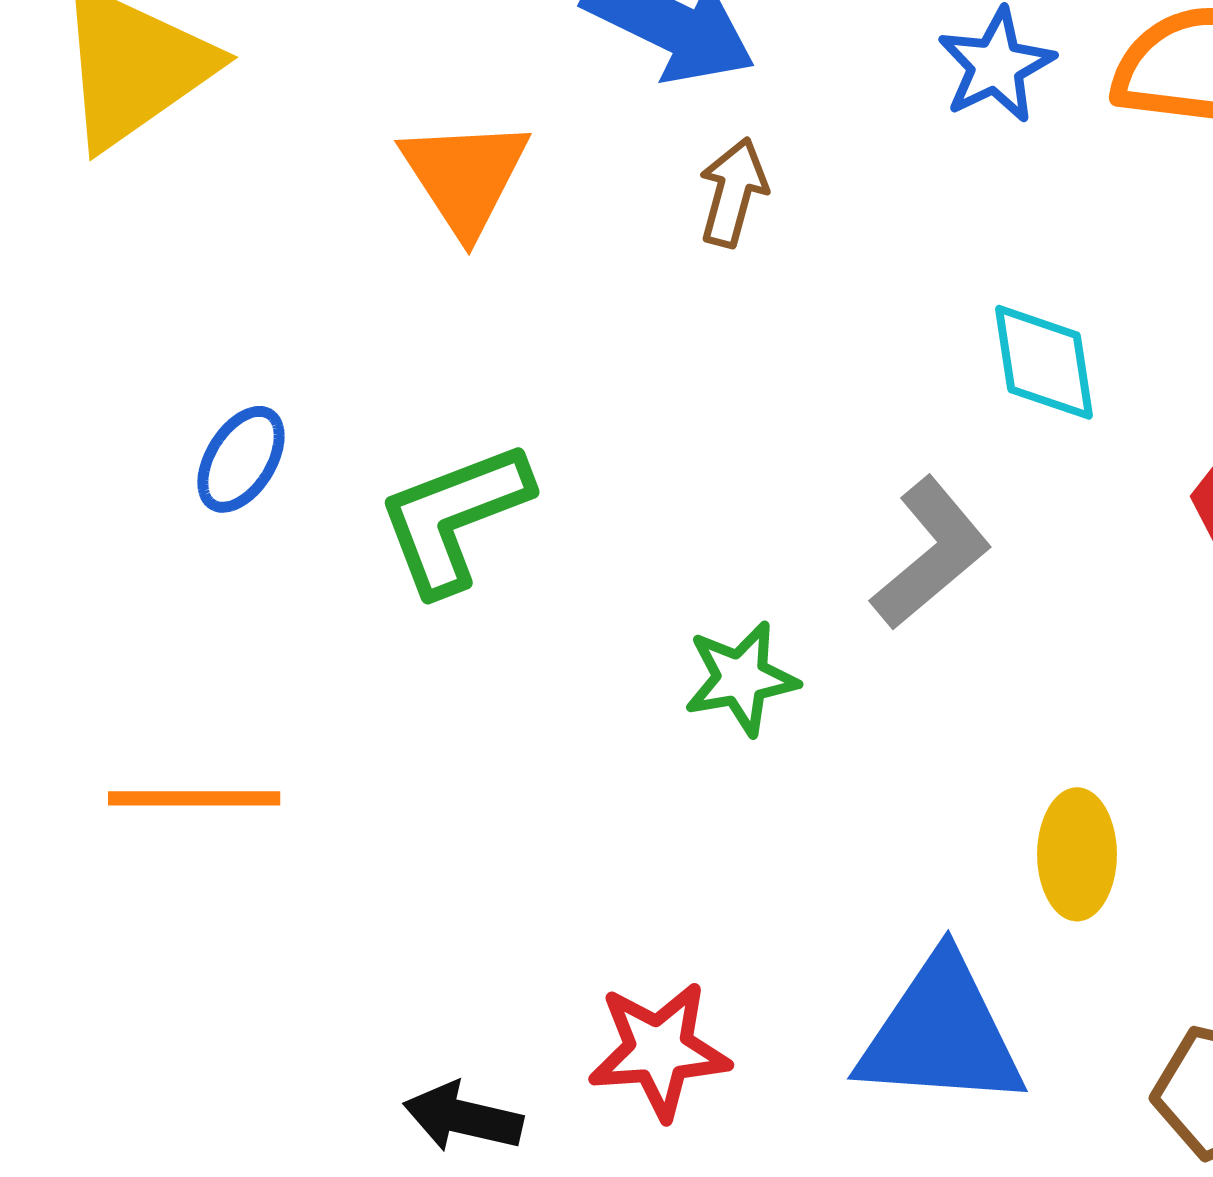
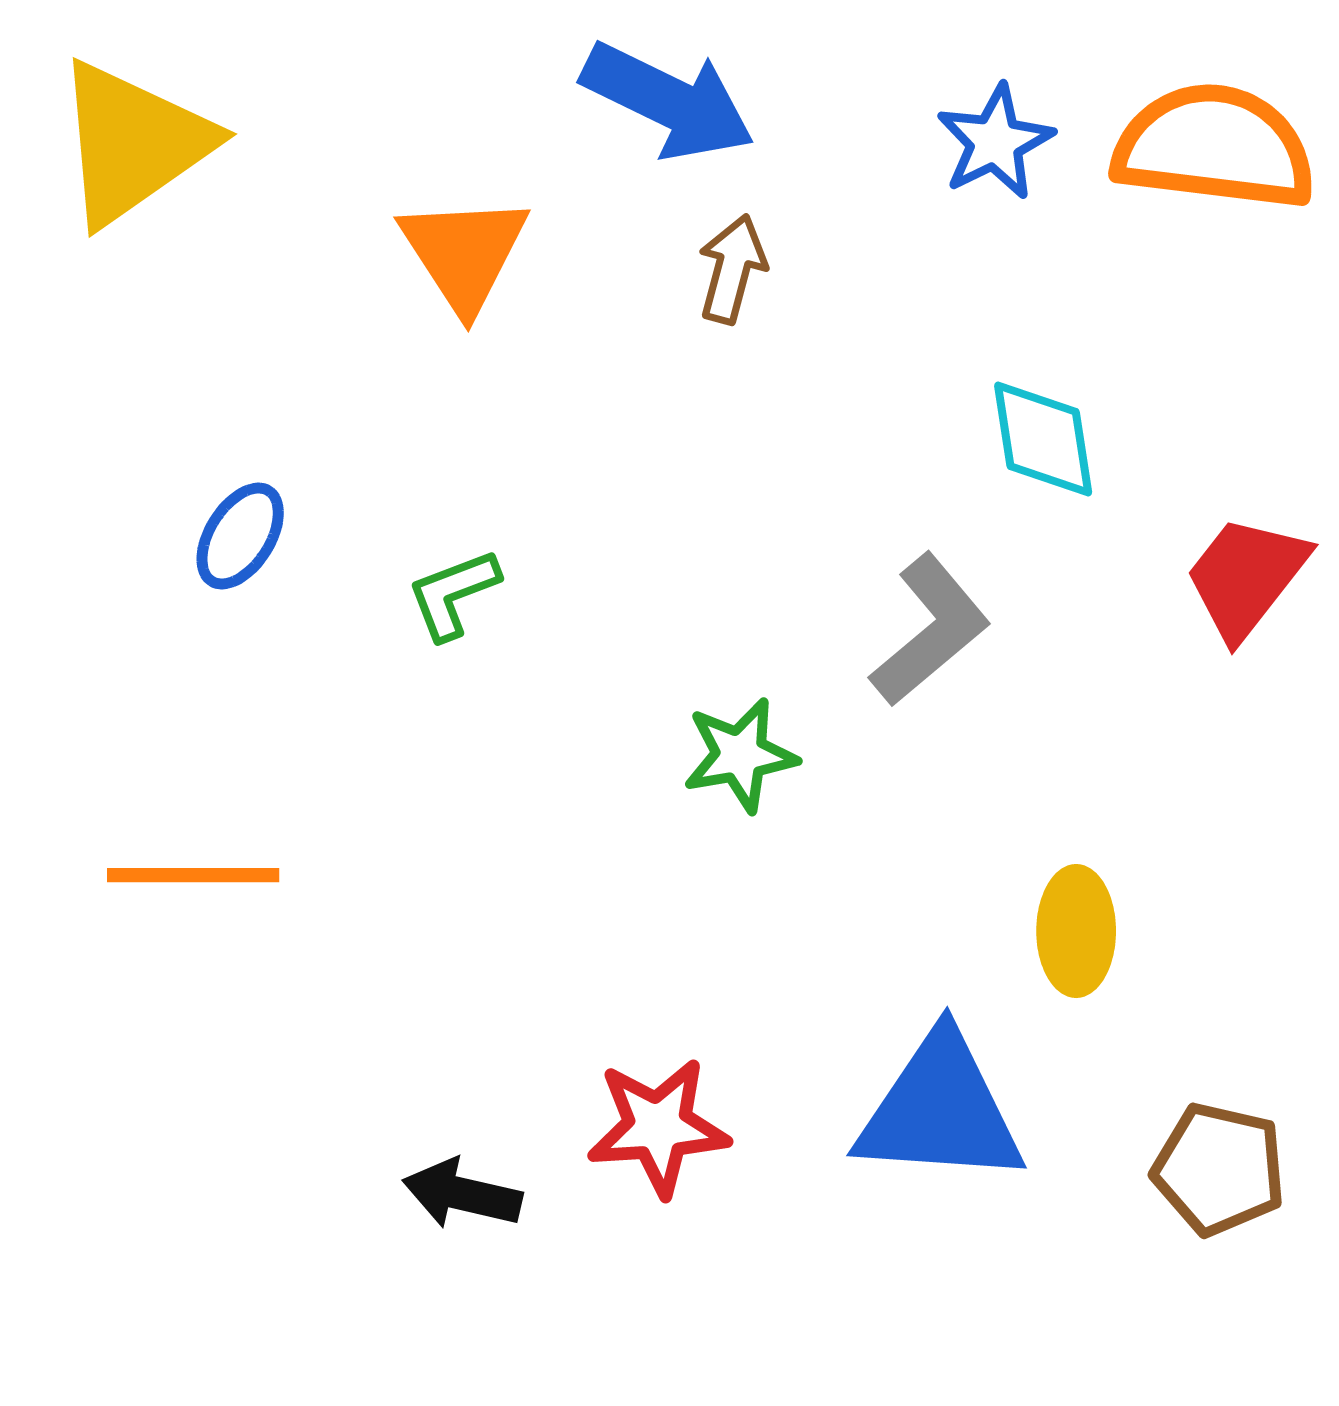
green L-shape: (454, 517) -> (453, 594), size x0.6

